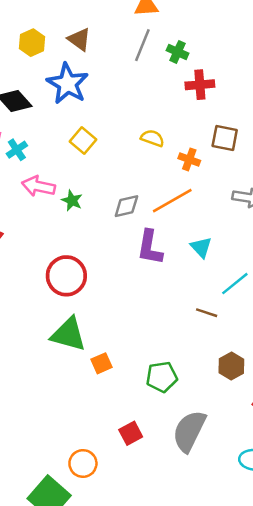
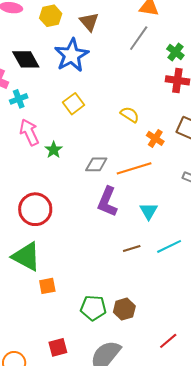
green cross: (178, 52) -> (175, 52), moved
pink arrow: (38, 186) -> (29, 132), turned 40
brown line: (207, 313) -> (132, 249), moved, turned -48
brown hexagon: (231, 366) -> (124, 309), moved

